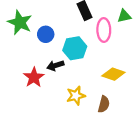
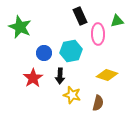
blue circle: (46, 34) -> (44, 53), moved
black arrow: (55, 66) -> (60, 76), moved, turned -70
yellow star: (76, 96) -> (72, 95), turned 30

